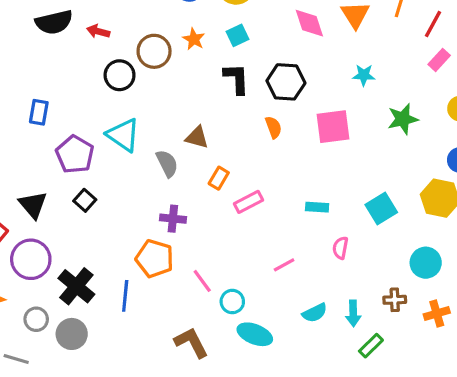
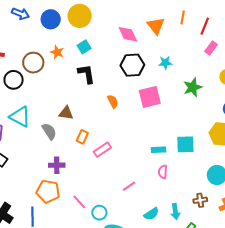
black hexagon: (286, 82) -> (132, 65), moved
cyan rectangle: (317, 207) -> (158, 150), moved
cyan square: (381, 208) -> (185, 144), turned 36

